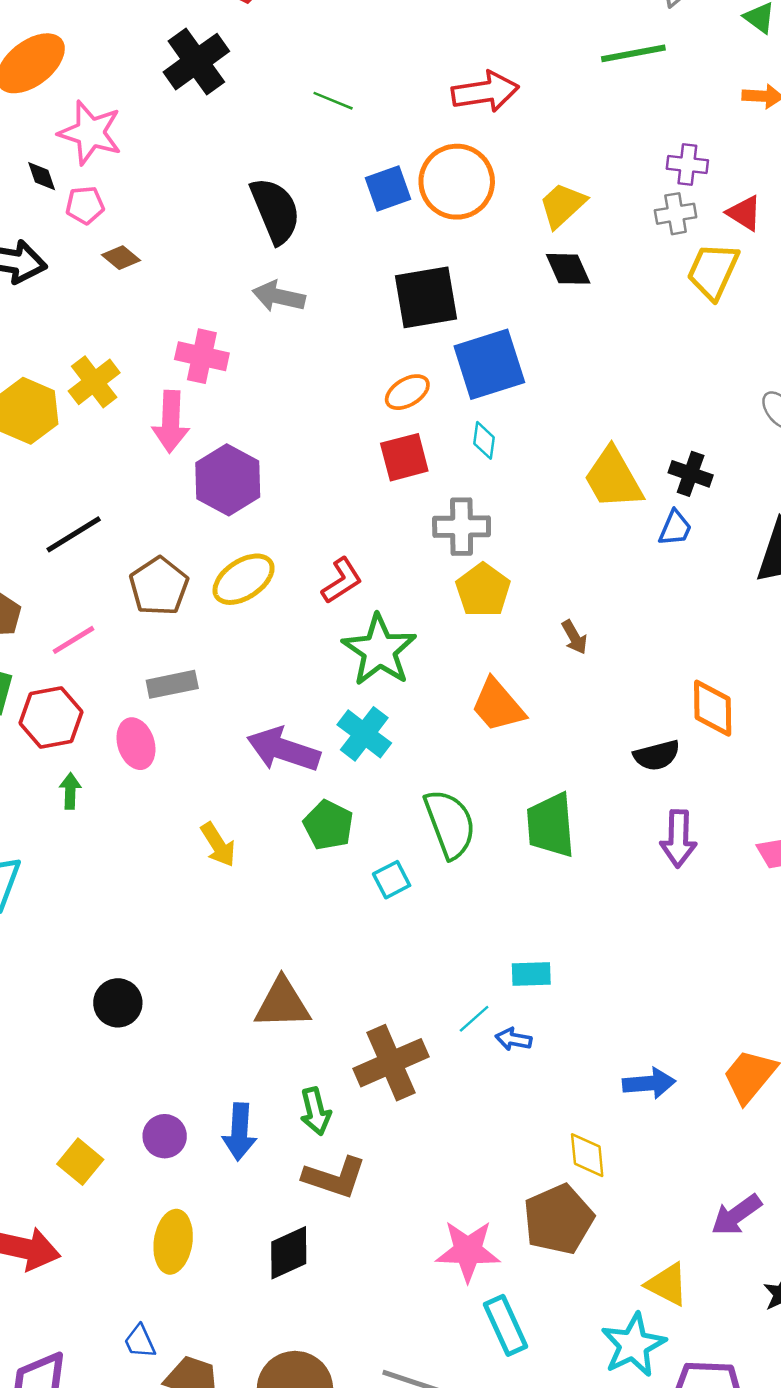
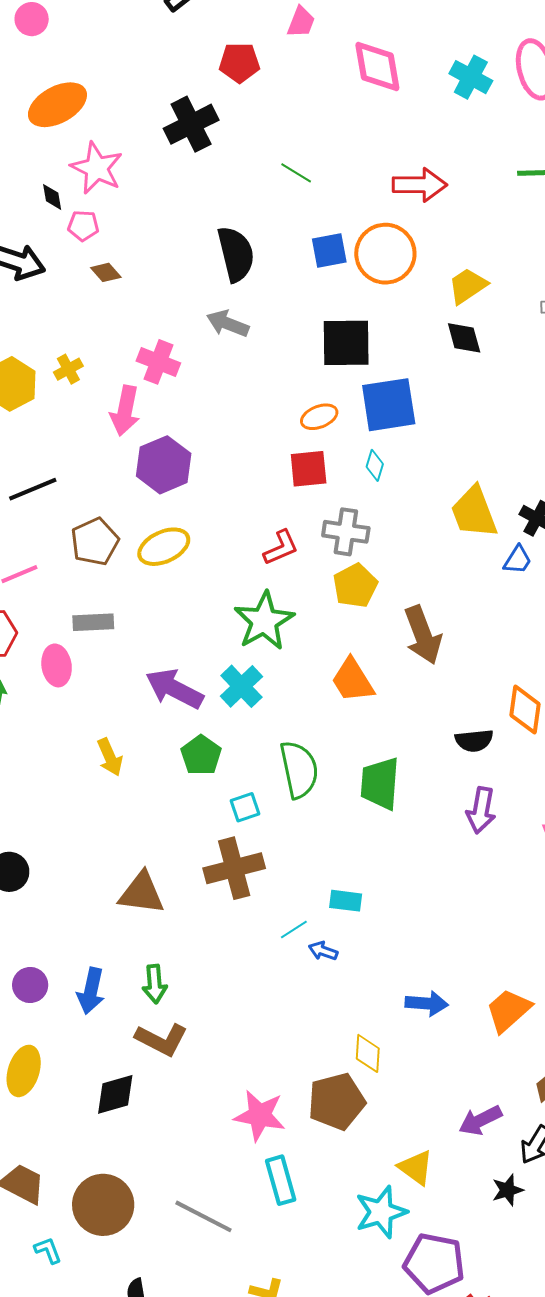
yellow cross: (94, 382) -> (68, 369), size x0.7
red L-shape: (342, 581) -> (281, 548), moved
brown arrow: (574, 637) -> (423, 635), size x2.0
brown cross: (391, 1063) -> (234, 868), moved

